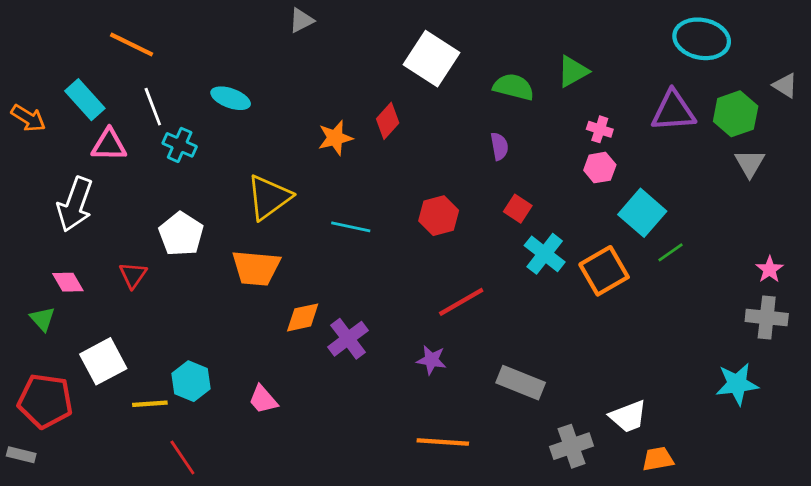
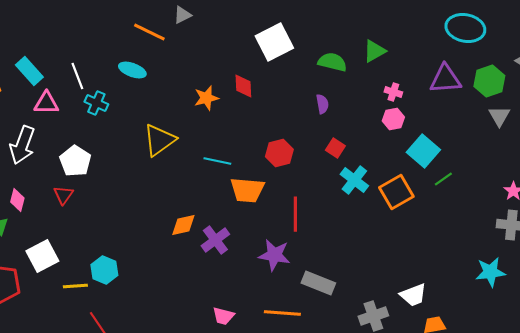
orange line: (132, 44) -> (149, 32), moved
white square: (431, 59) -> (274, 42), turned 30
red diamond: (388, 121) -> (243, 86), turned -45
white pentagon: (181, 234) -> (75, 161), moved
orange trapezoid: (256, 268) -> (247, 190), moved
pink diamond: (68, 282) -> (17, 200), turned 45
red line: (461, 302) -> (295, 214), turned -60
purple star: (431, 360) -> (274, 255), size x1.5
gray rectangle: (521, 383) -> (318, 283), moved
pink trapezoid: (263, 400) -> (223, 316), moved, turned -35

